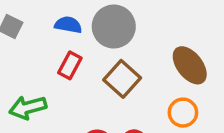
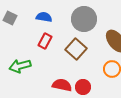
gray circle: (114, 27) -> (84, 19), moved

